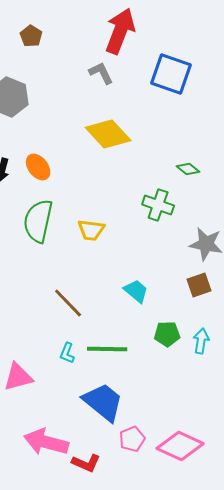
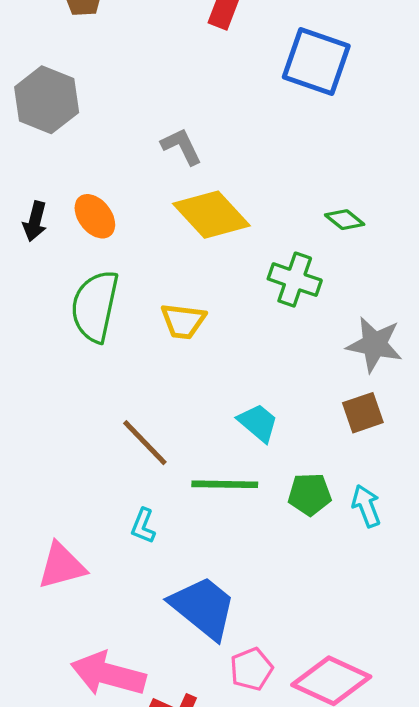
gray L-shape: (101, 73) -> (181, 146), moved
yellow diamond: (108, 134) -> (211, 215), moved
cyan arrow: (201, 341) -> (366, 506), turned -30
green line: (107, 349) -> (225, 484), moved

